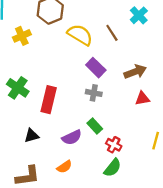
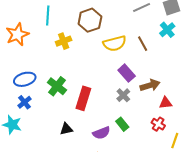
yellow semicircle: (80, 35) -> (115, 43), turned 130
brown arrow: (135, 72) -> (150, 85), moved
gray cross: (94, 93) -> (123, 95), turned 32
red cross: (114, 145) -> (158, 124), moved

